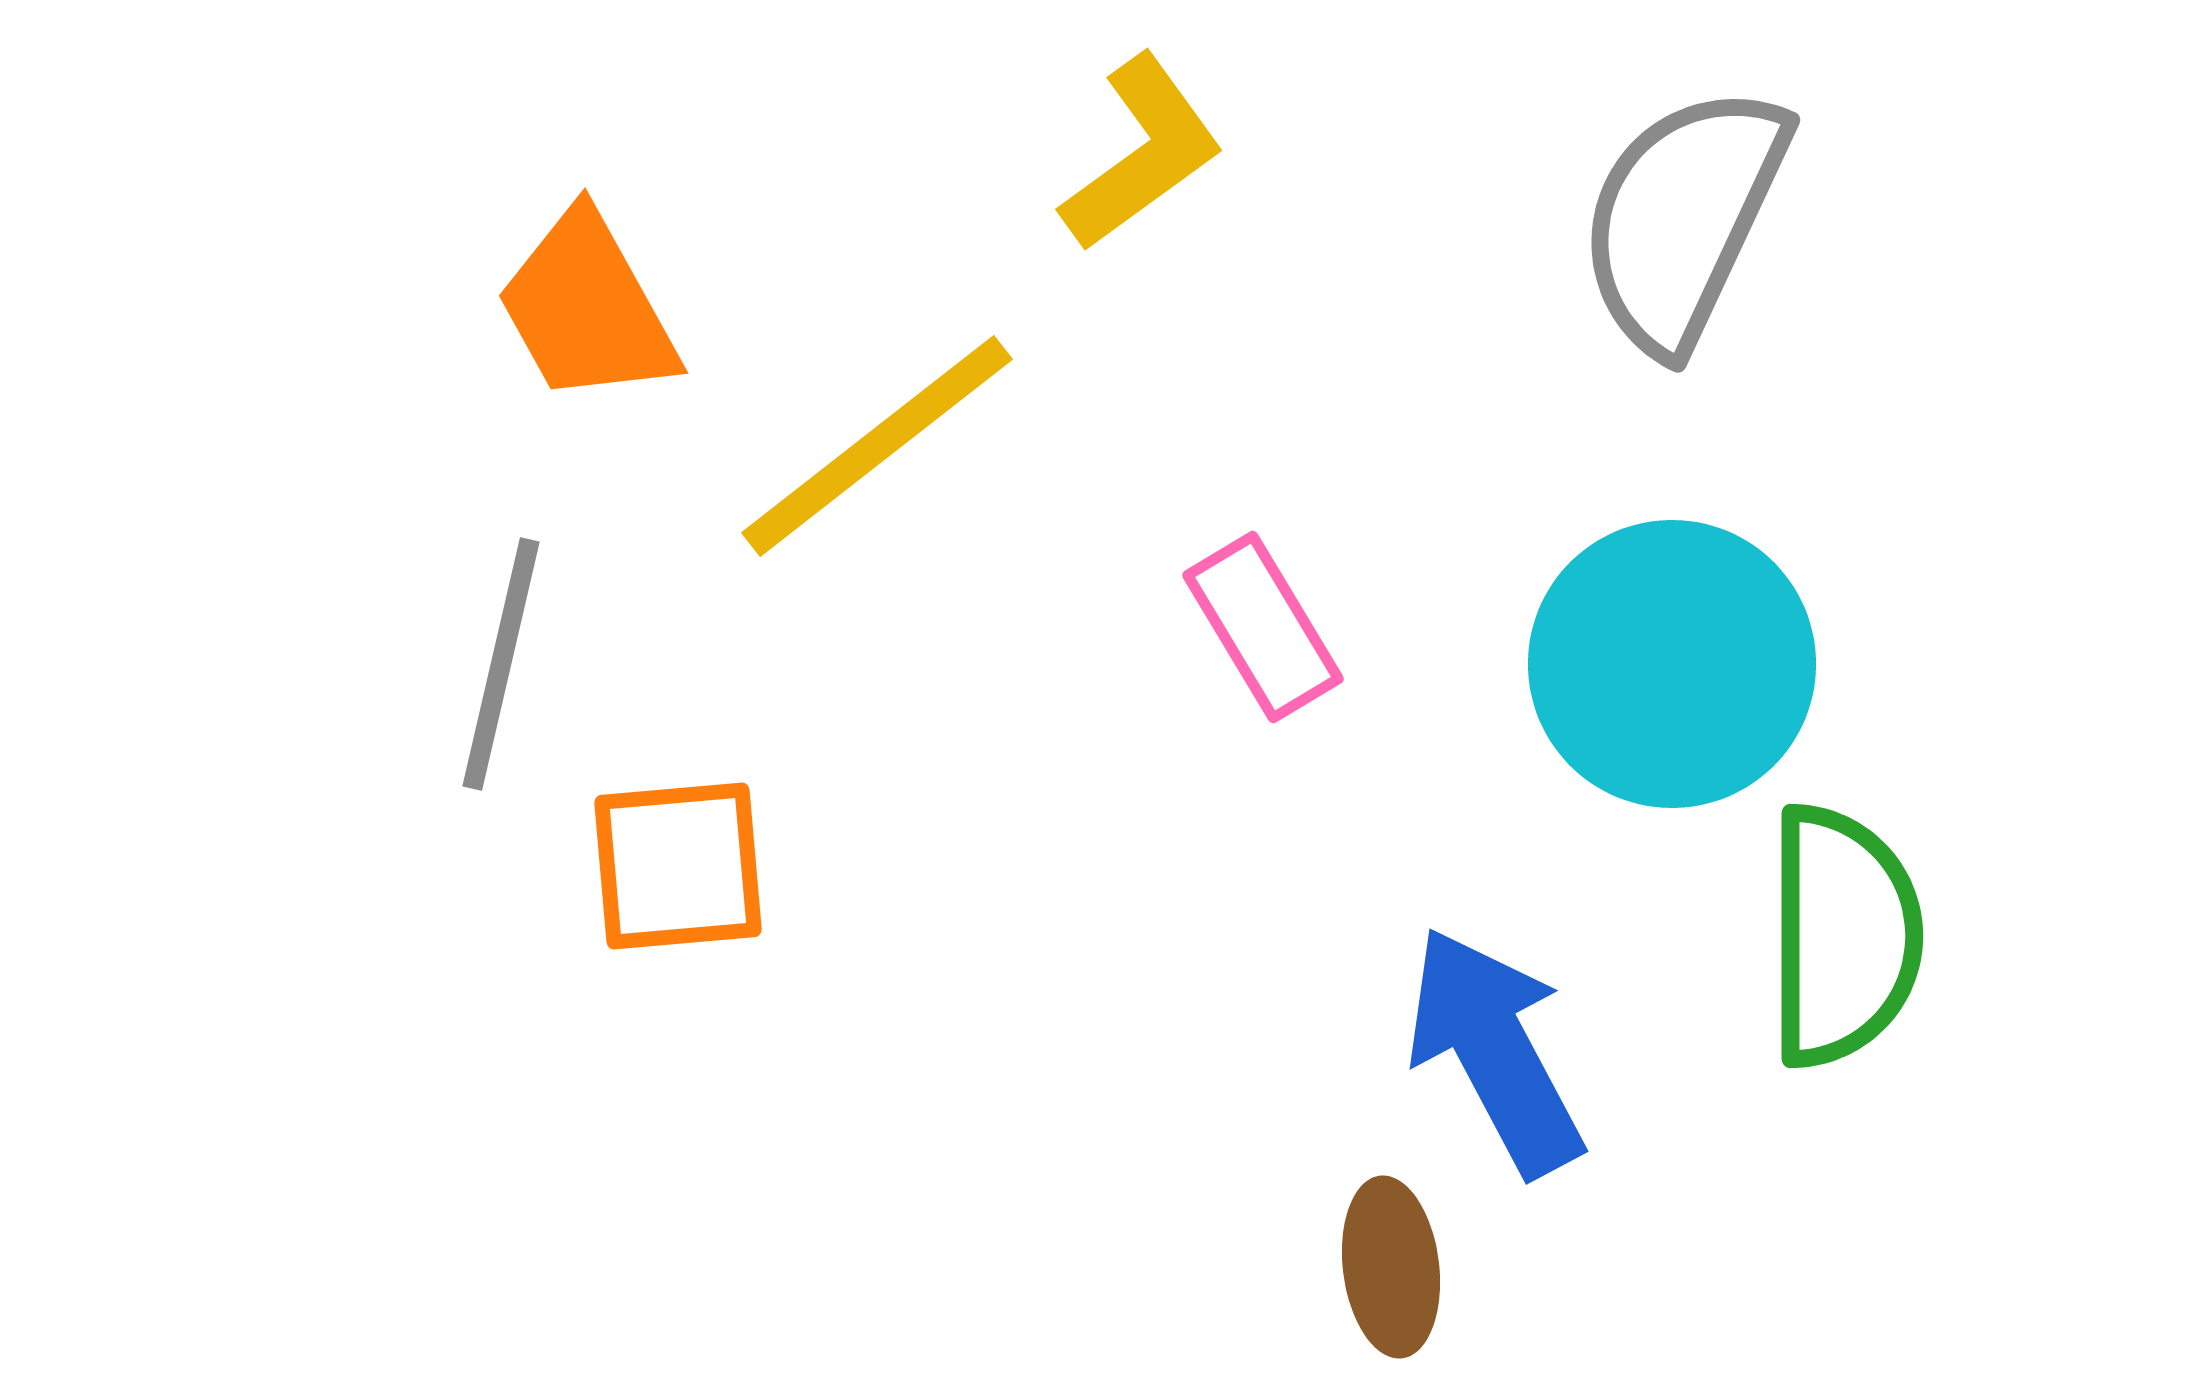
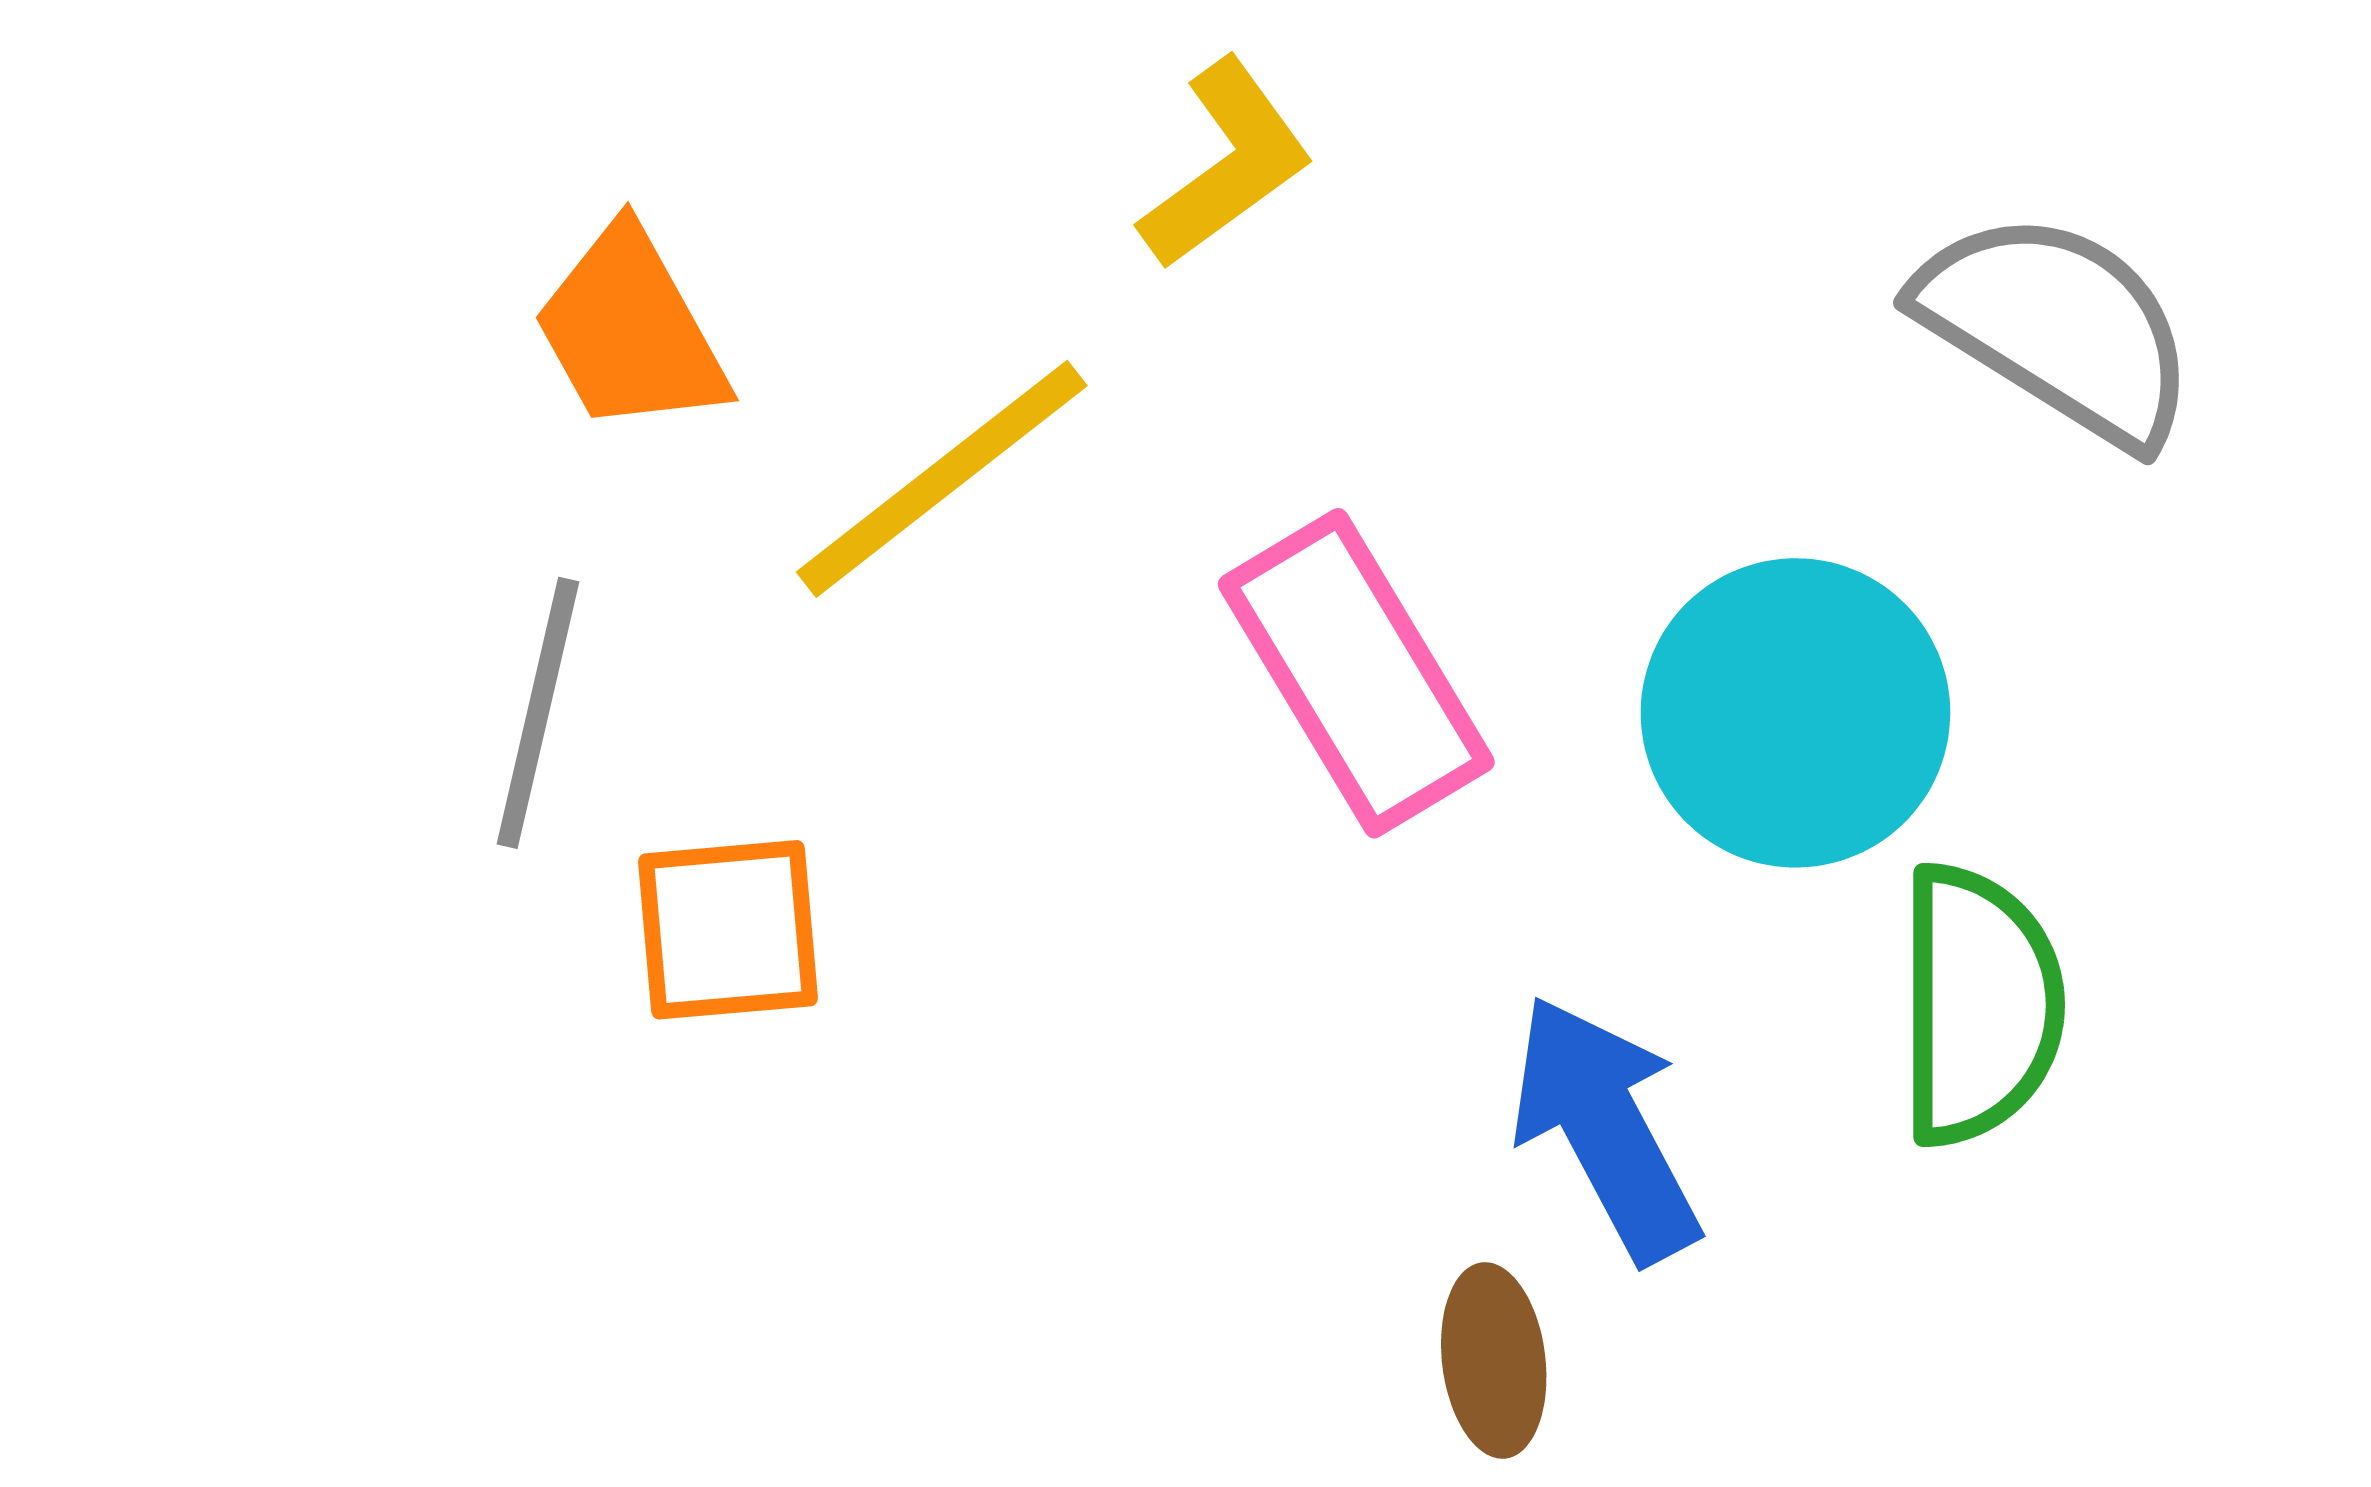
gray semicircle: (1683, 218) -> (2058, 327), moved, turned 97
pink rectangle: (1263, 627) -> (1356, 673), size x1.6

